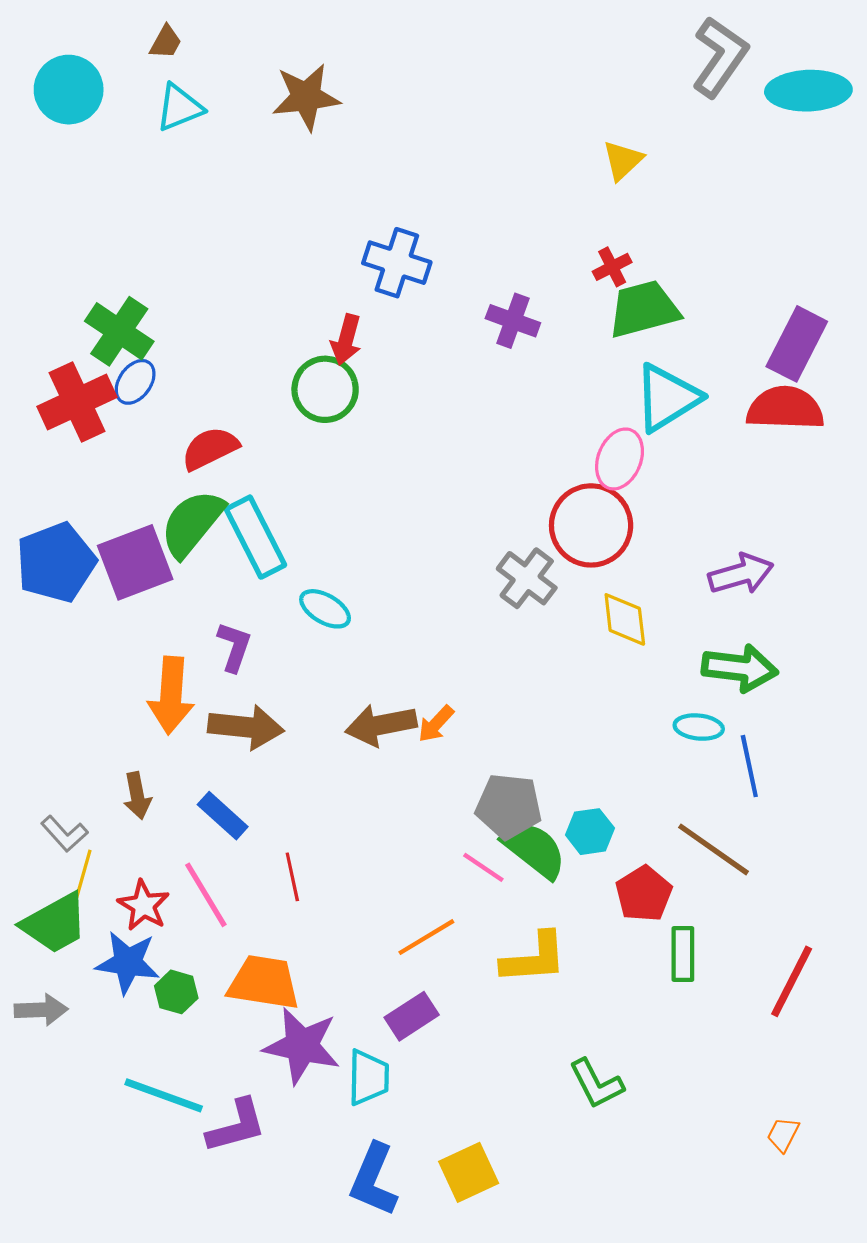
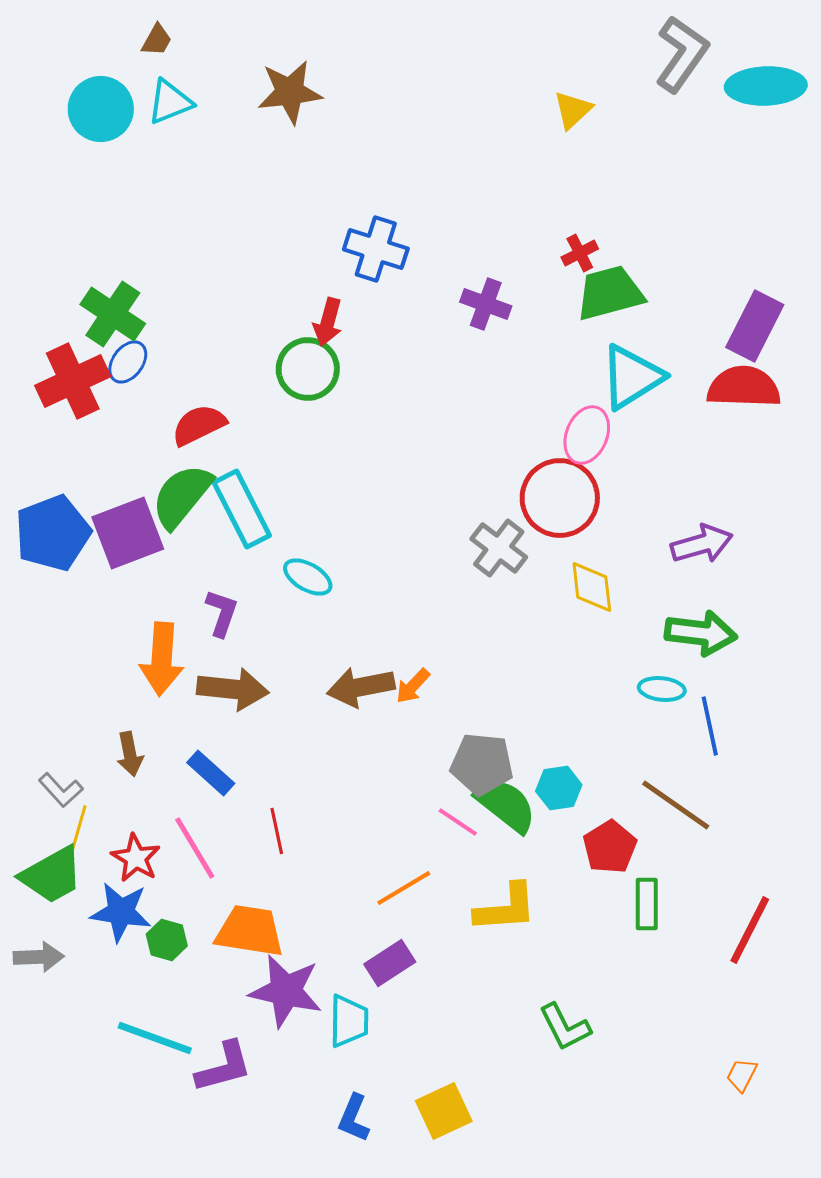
cyan circle: (69, 90) -> (101, 109), moved
yellow triangle: (623, 160) -> (573, 110), moved
blue L-shape: (374, 1180) -> (354, 1118), size x0.7

